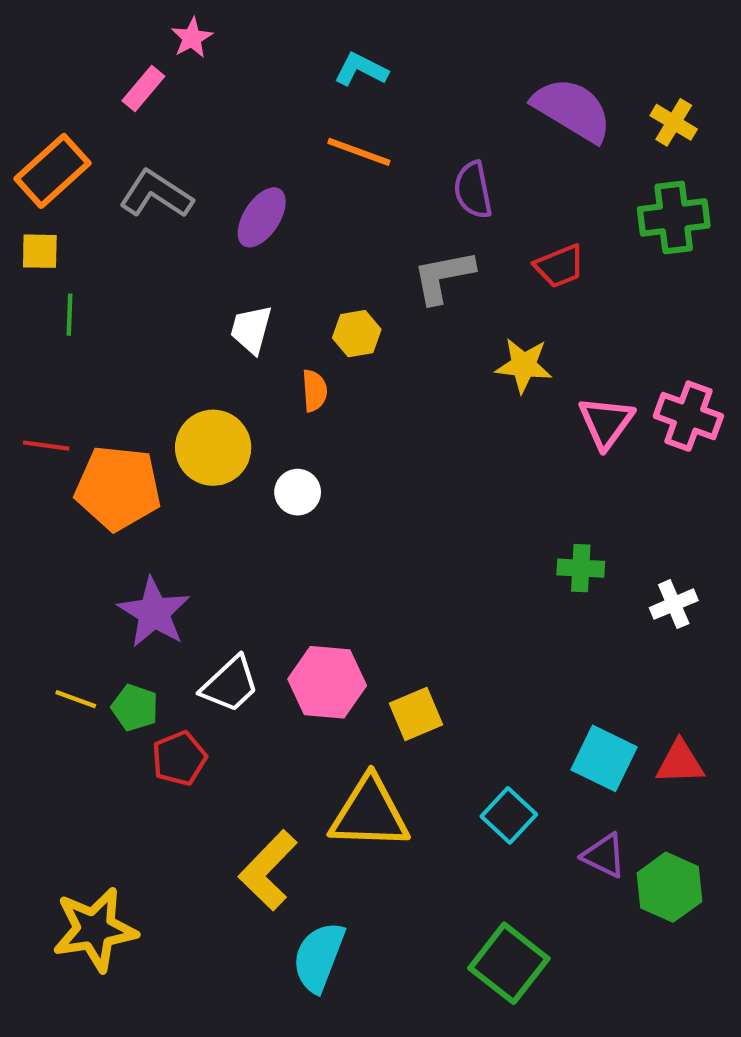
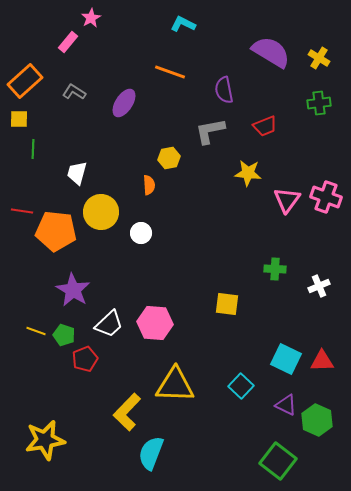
cyan L-shape: (361, 70) -> (183, 24), moved
gray L-shape: (156, 194) -> (74, 92), size x0.7
green cross: (674, 217) -> (319, 103), size x0.7
white trapezoid: (251, 329) -> (77, 173), moved
yellow square: (416, 714) -> (227, 304), moved, turned 30
green square: (509, 963) -> (278, 461), moved

